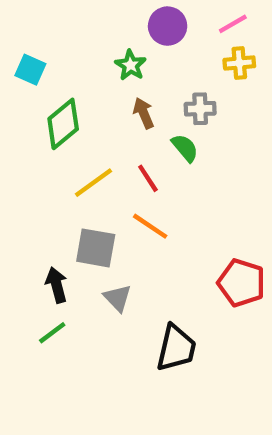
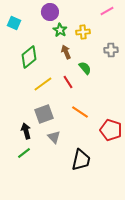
purple circle: (168, 26) -> (50, 12), moved
yellow cross: (239, 63) -> (83, 32), moved
cyan square: (30, 70) -> (14, 23), moved
gray cross: (200, 109) -> (111, 50), moved
orange line: (150, 226) -> (80, 112), moved
gray square: (96, 248) -> (44, 114), turned -30

